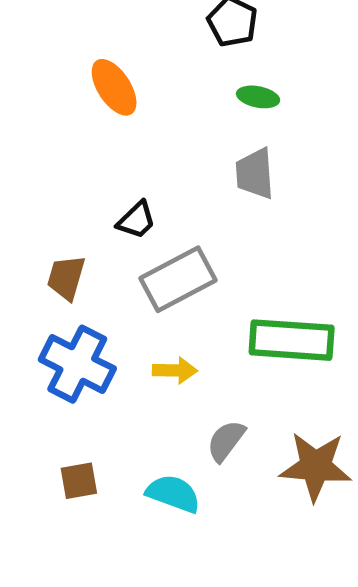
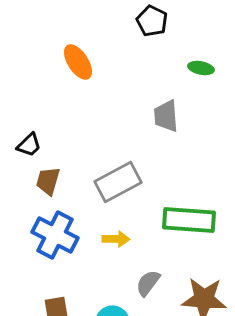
green ellipse: (258, 97) -> (201, 68), moved
black trapezoid: (136, 220) -> (29, 145), moved

